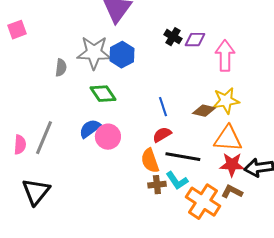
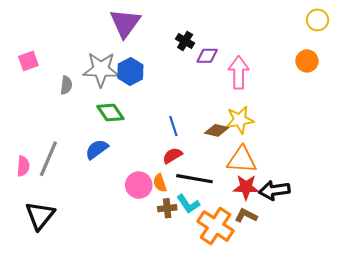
pink square: (17, 30) -> (28, 61), moved
black cross: (173, 37) -> (185, 41), moved
pink circle: (108, 137) -> (139, 185), moved
orange semicircle: (150, 161) -> (160, 183), size x0.7

